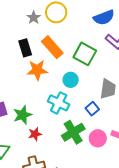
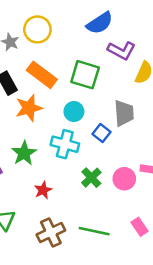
blue square: (92, 109) -> (102, 133), moved
green star: (22, 115) -> (24, 153), moved
green cross: (73, 132) -> (91, 178), size x0.7

